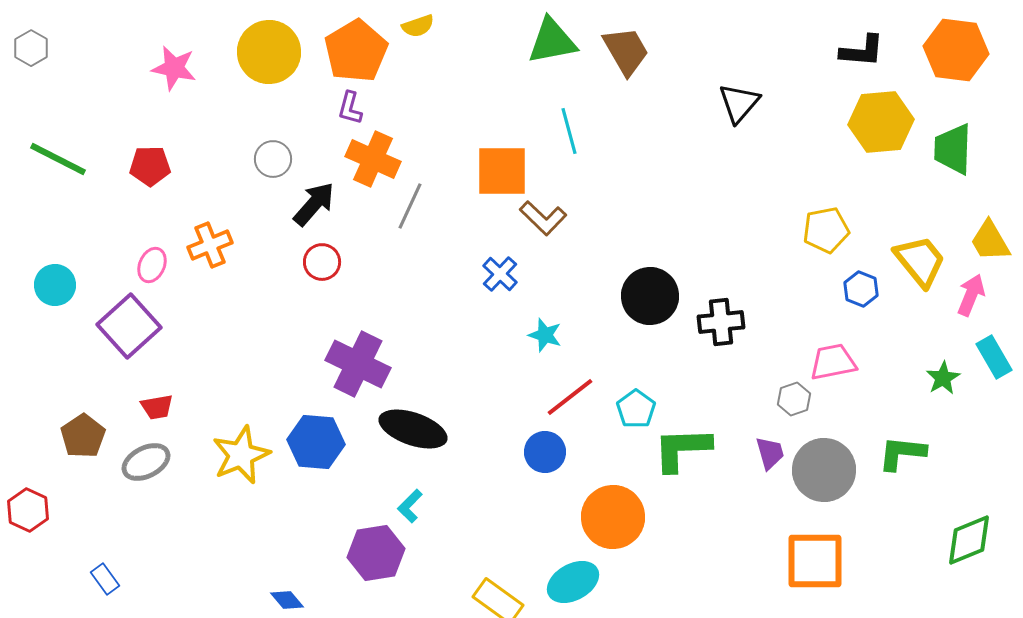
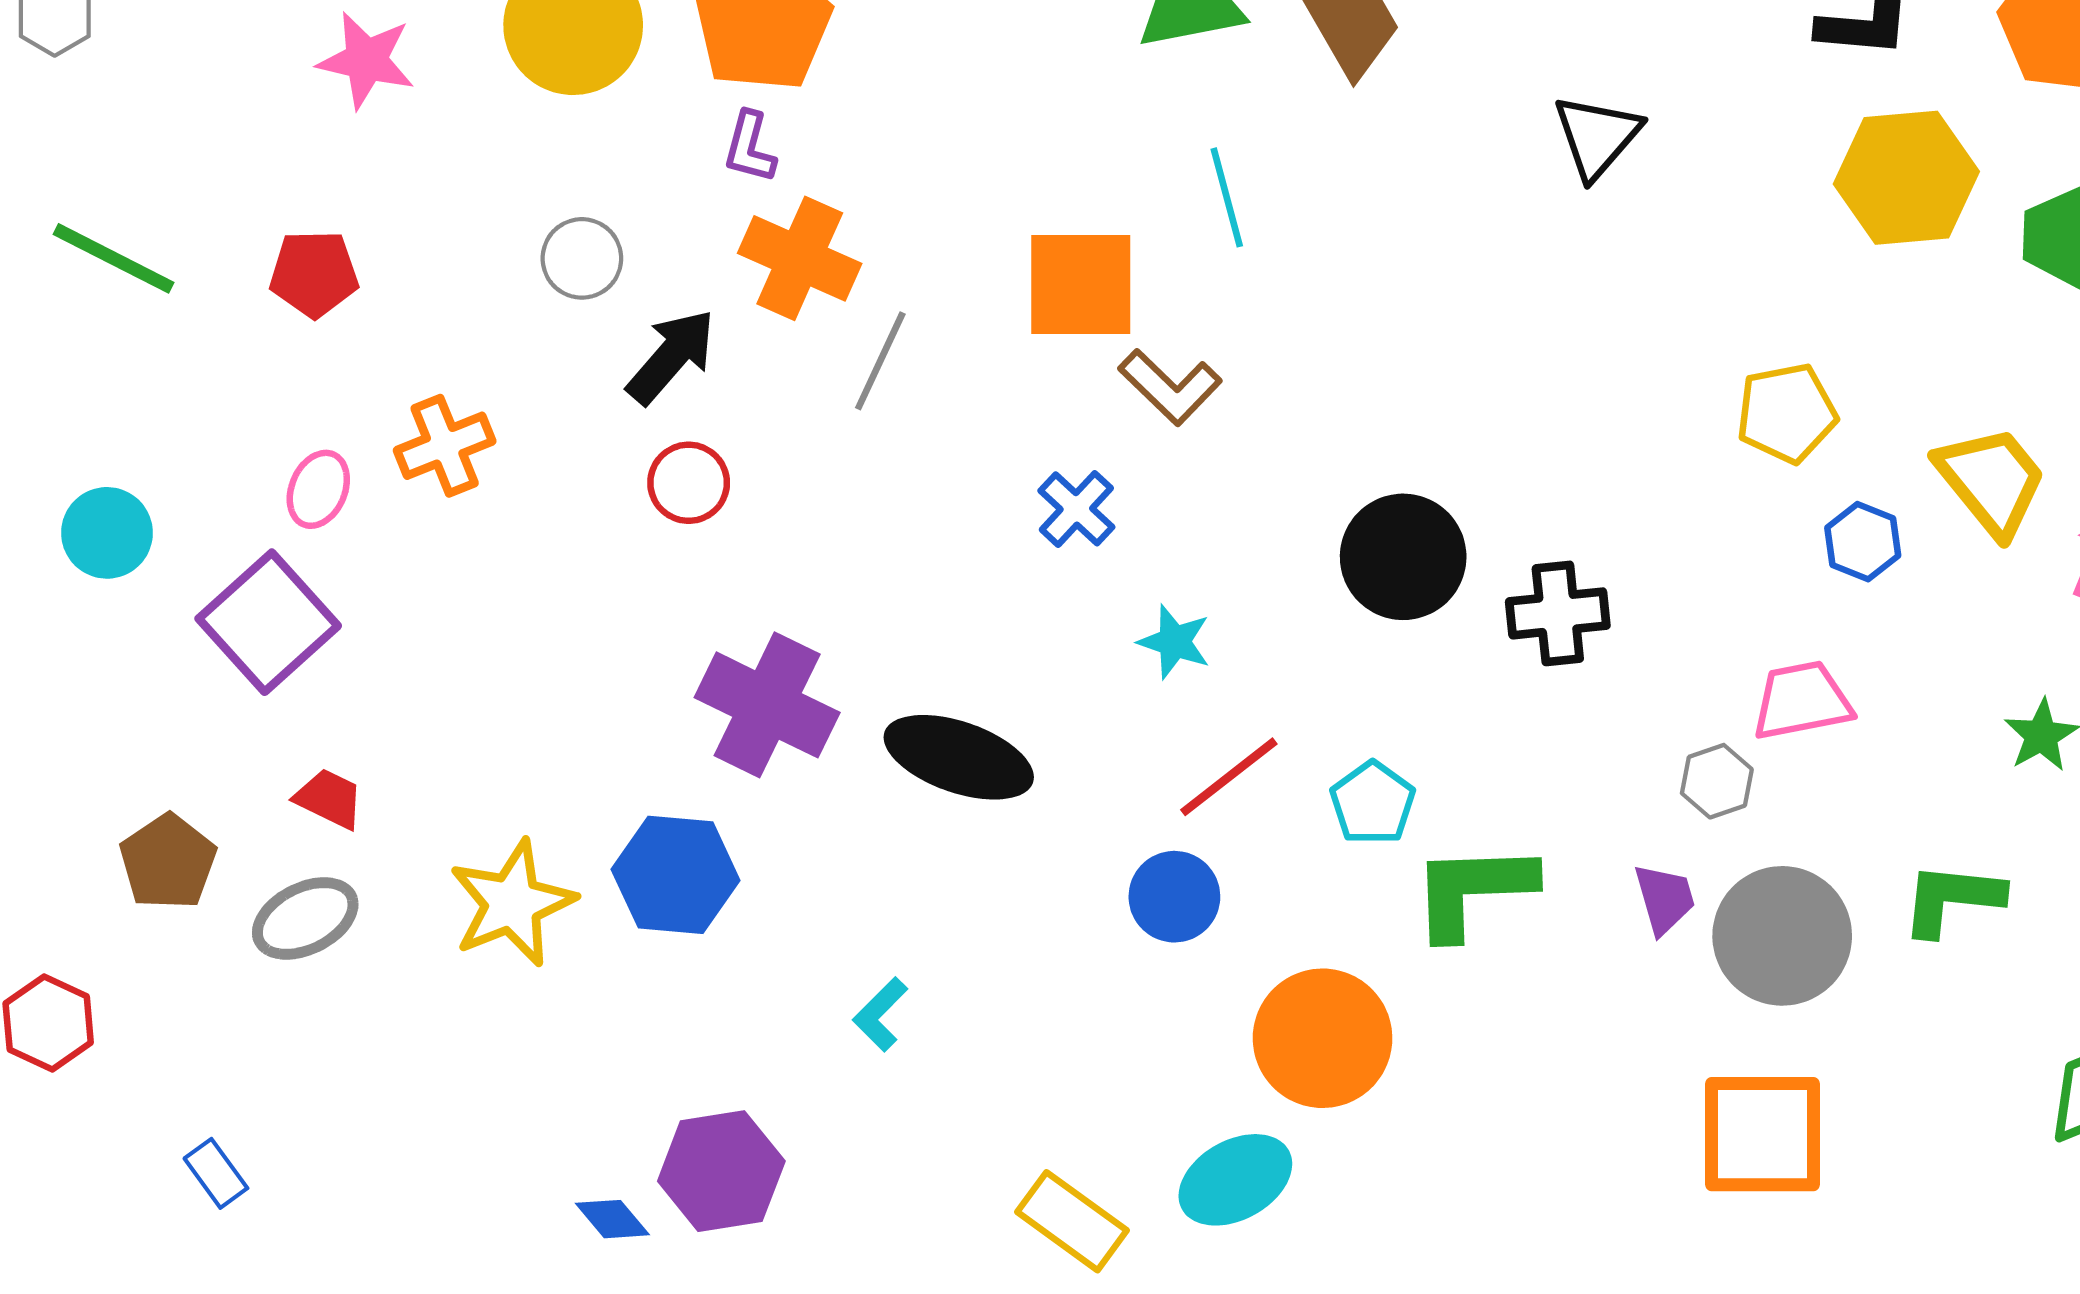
red trapezoid: (157, 407) -> (329, 799), turned -144
black ellipse: (413, 429) -> (959, 757), moved
purple hexagon: (376, 553) -> (721, 1171), moved

